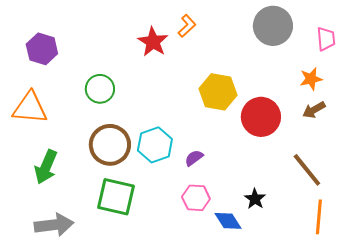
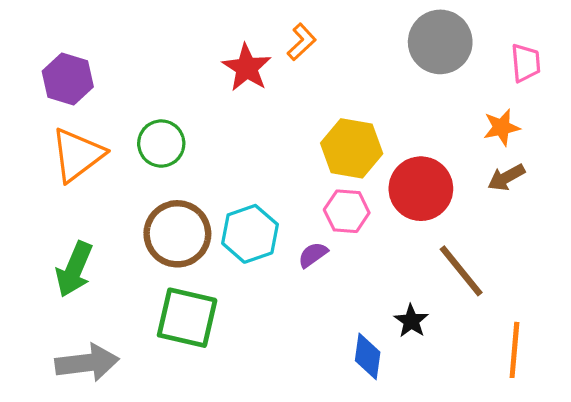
orange triangle: (30, 108) -> (77, 155), moved, turned -42
brown line: (307, 170) -> (461, 271), moved
pink hexagon: (196, 198) -> (347, 211), moved
blue diamond: (228, 221) -> (368, 356), turned 40

